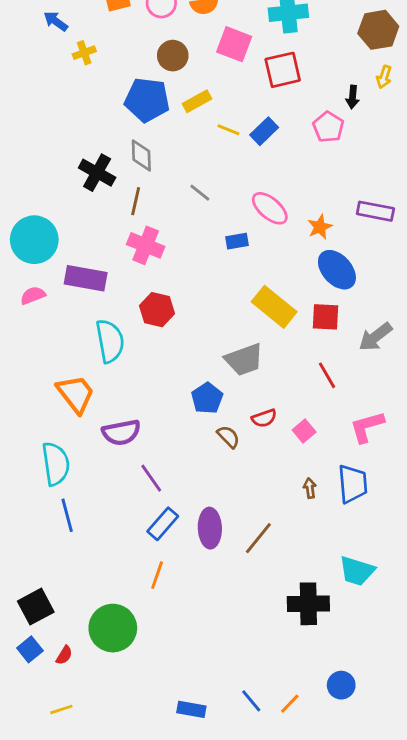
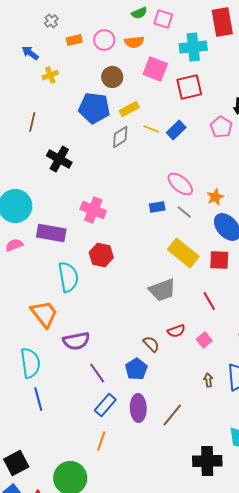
gray diamond: (141, 155) -> (120, 137), moved, turned 60
gray line: (200, 193) -> (184, 212), moved
brown line: (136, 201) -> (32, 122), moved
red line: (327, 375) -> (209, 301), moved
blue pentagon: (207, 398) -> (136, 369), moved

